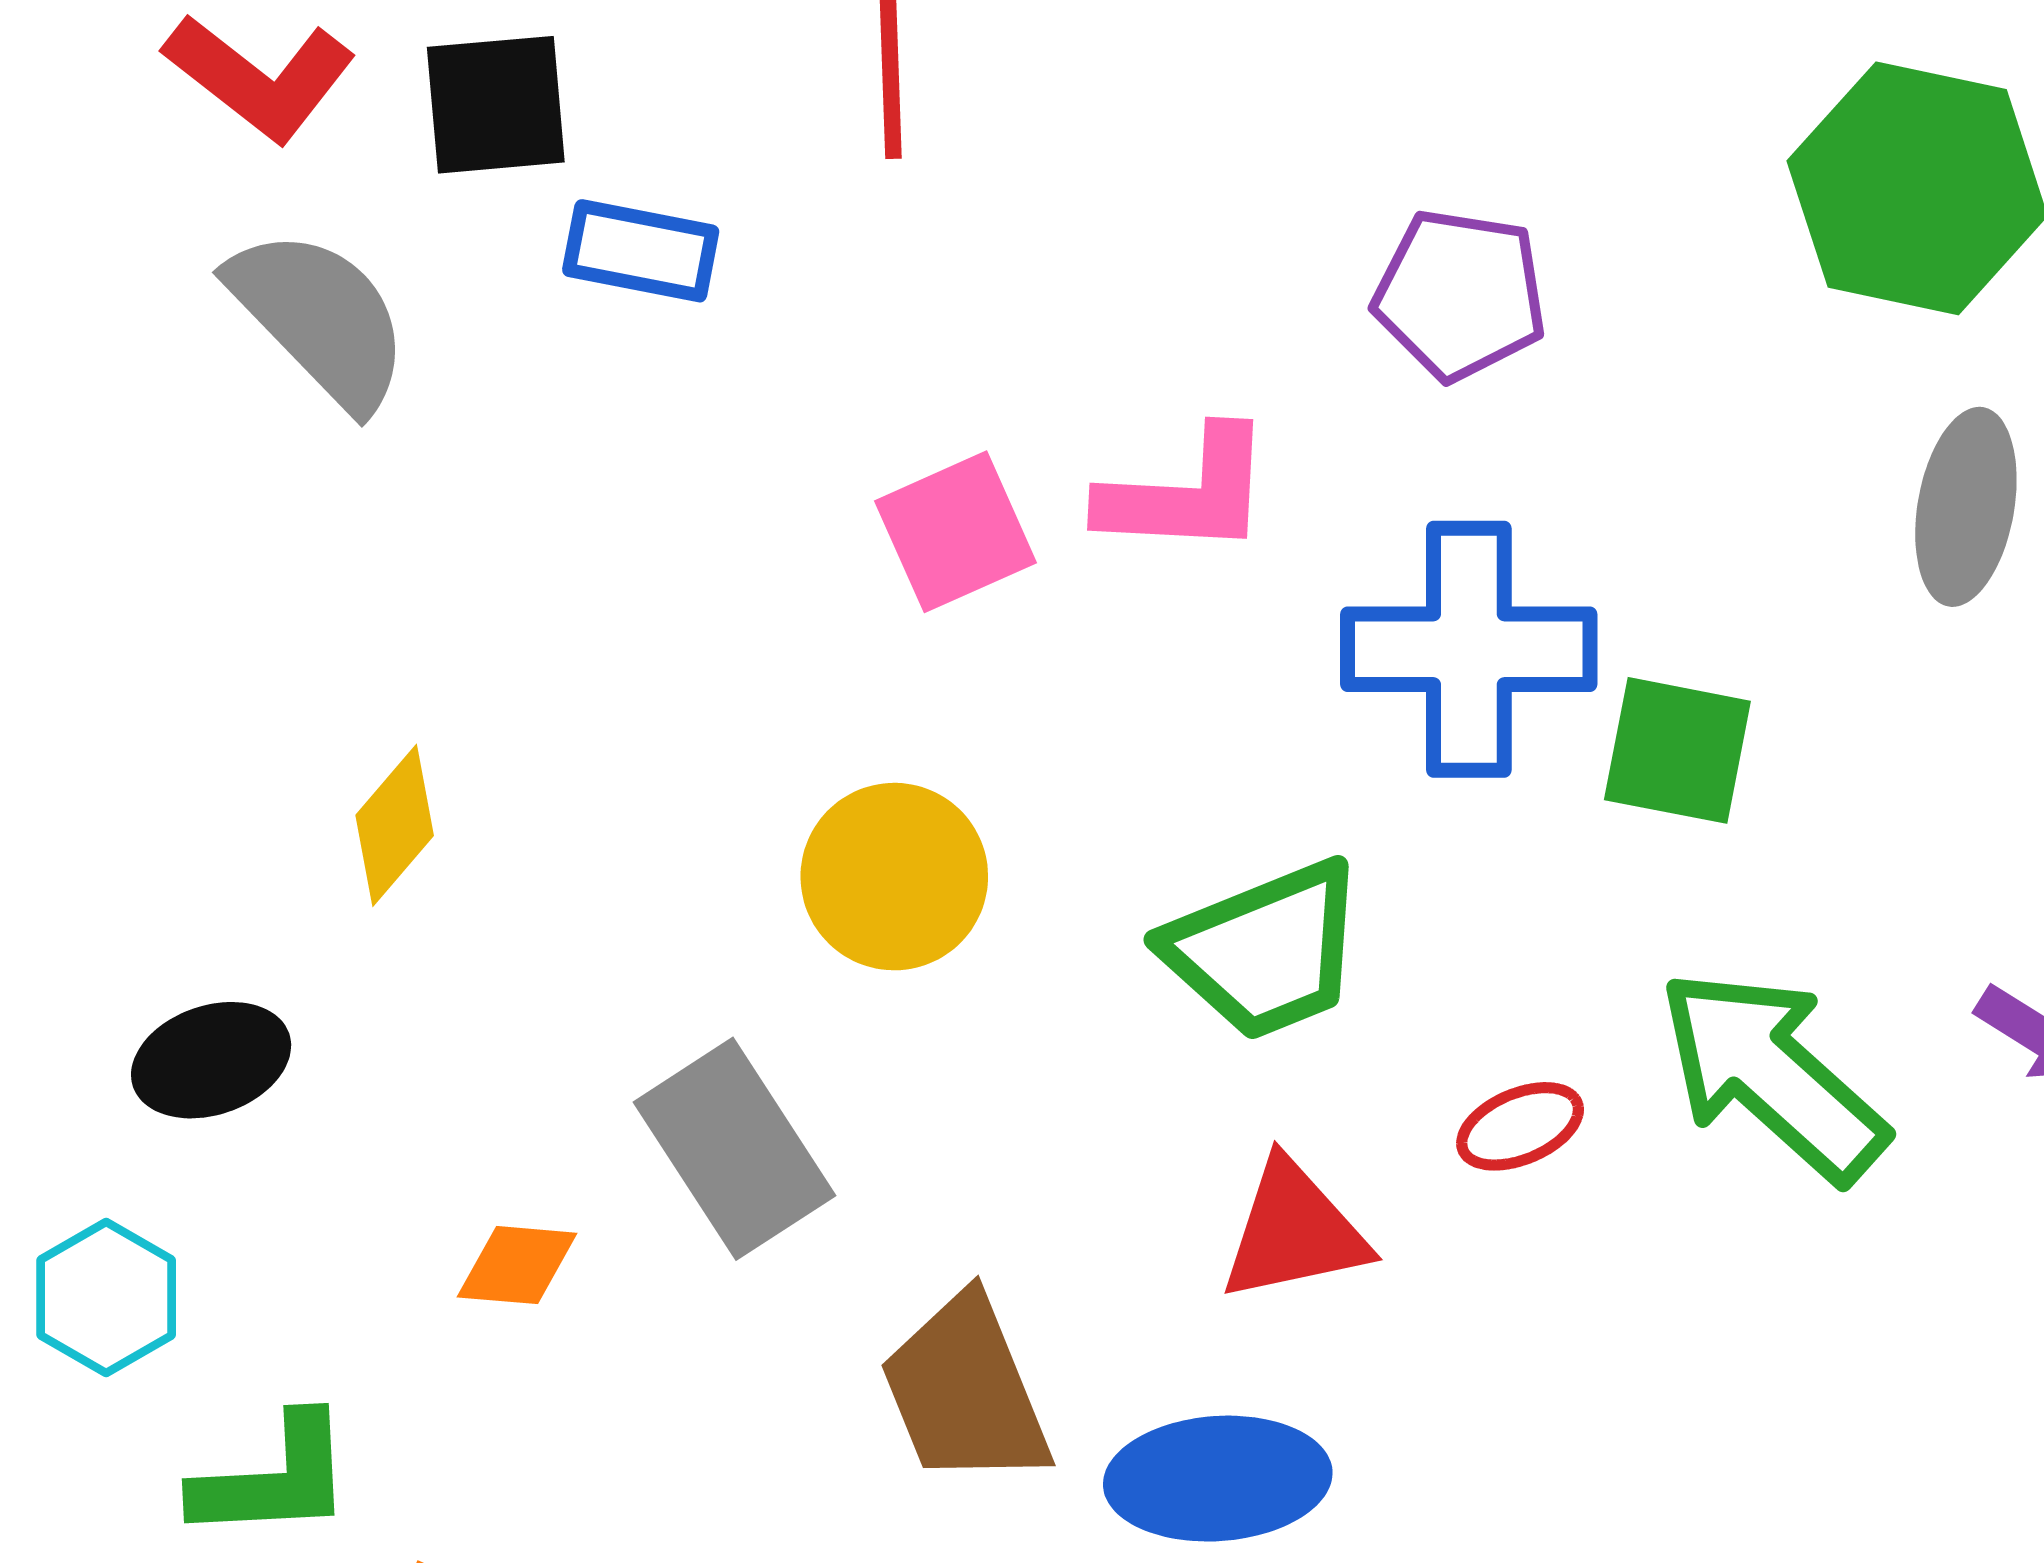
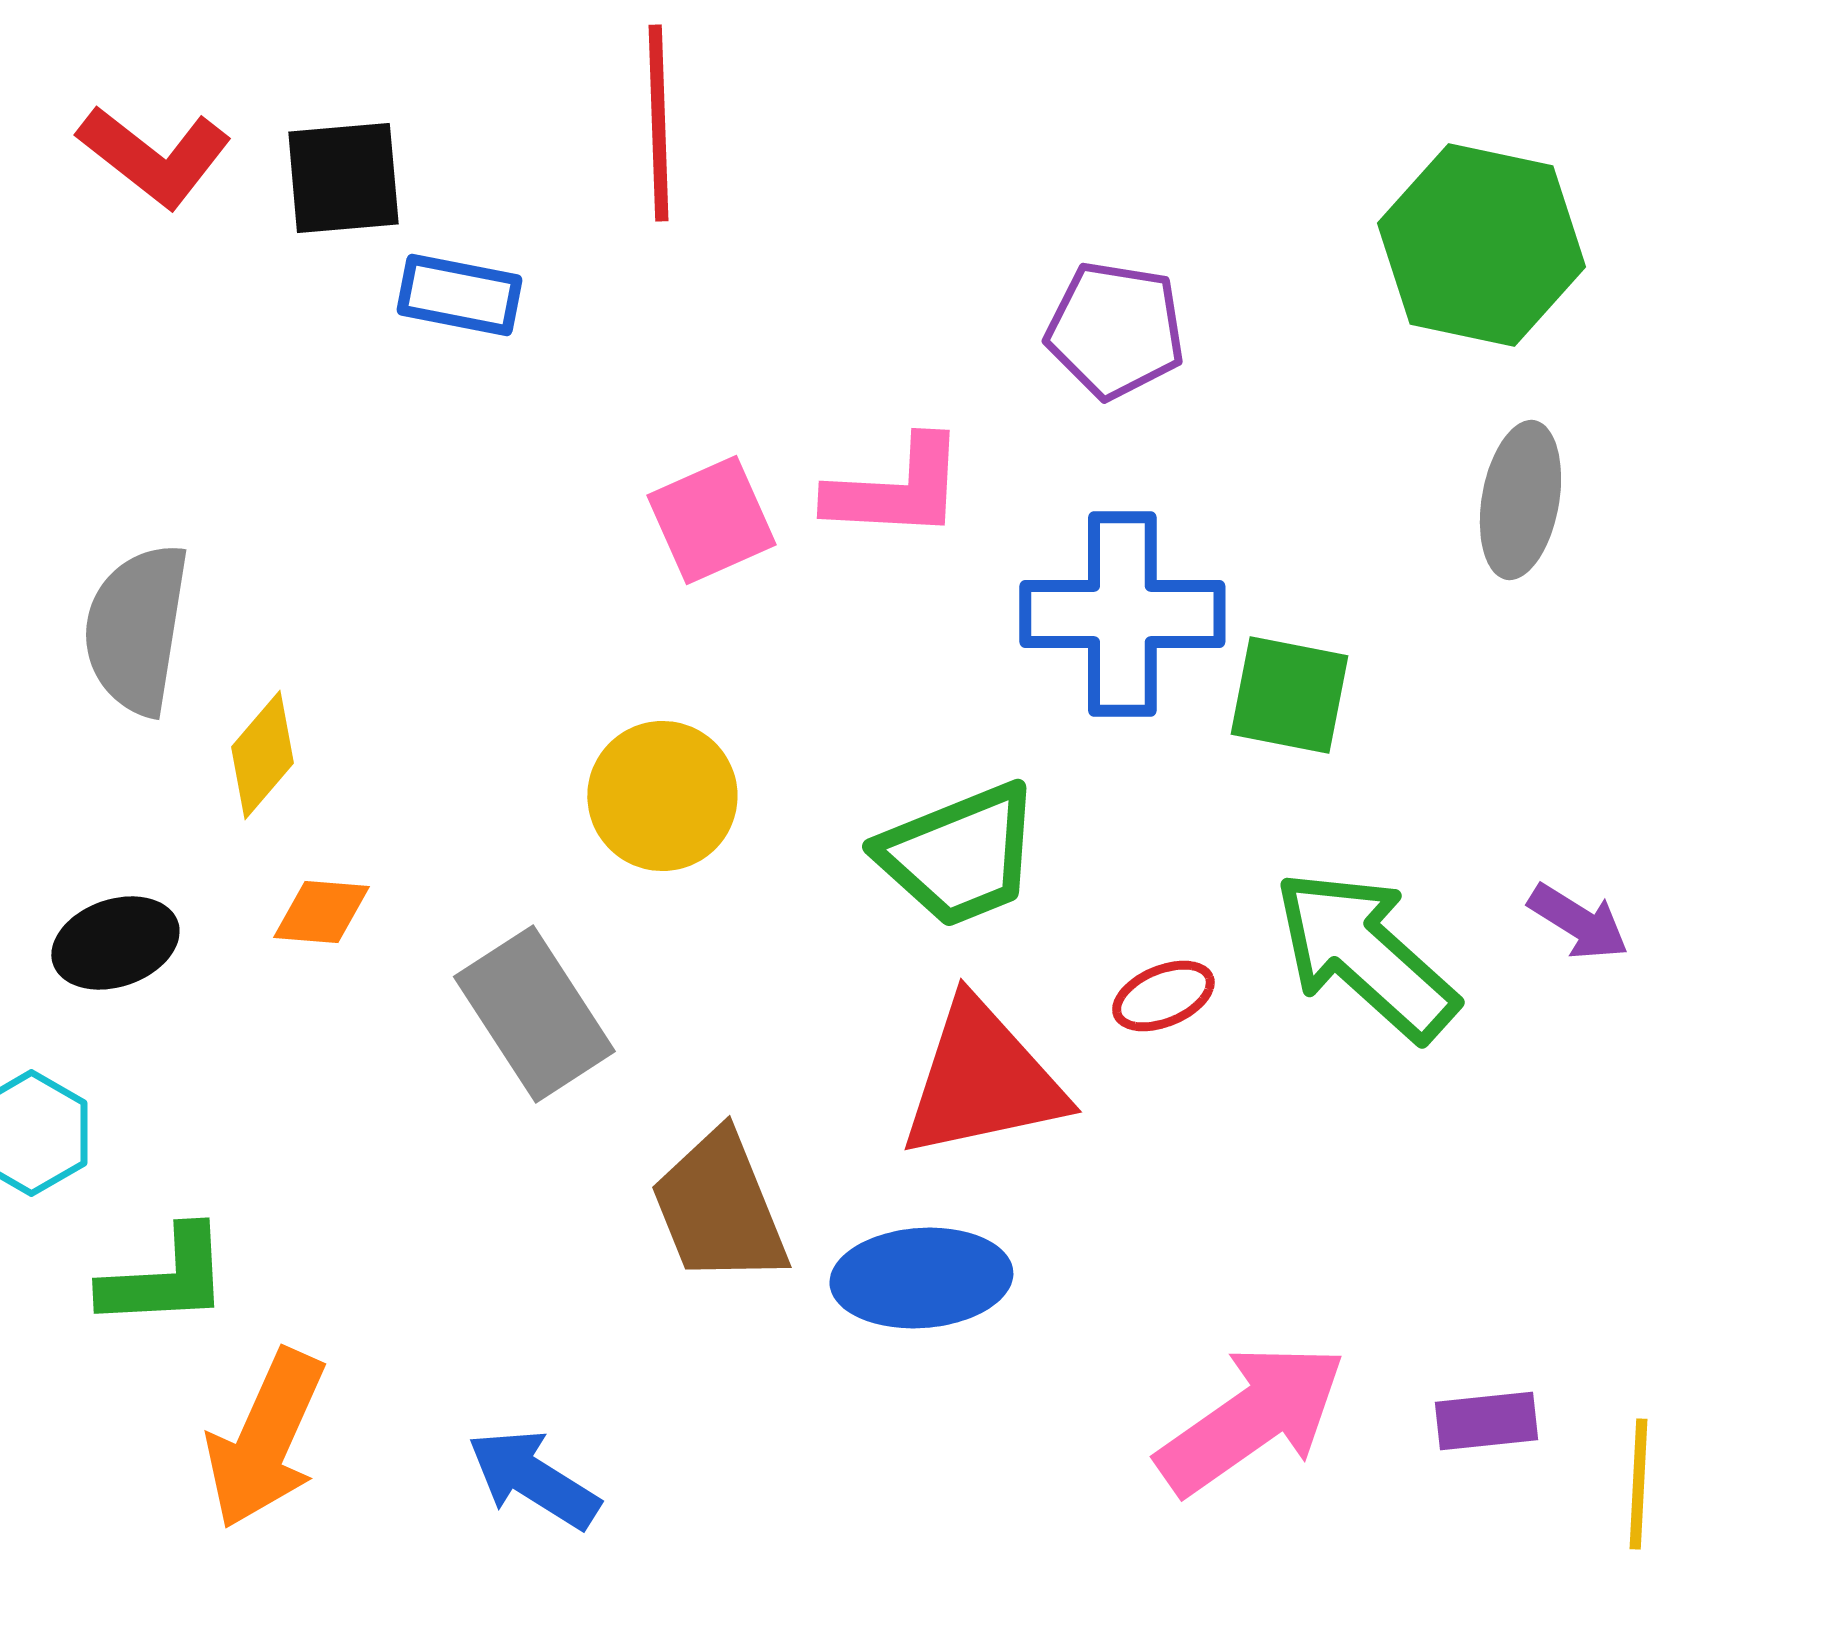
gray semicircle: (320, 318) -> (136, 629), moved, turned -127
red triangle: (1294, 1231) -> (982, 1080), size x1.4
orange diamond: (517, 1265) -> (321, 912), moved

